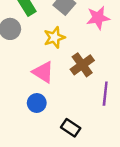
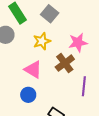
pink star: (98, 18) -> (78, 43), moved

